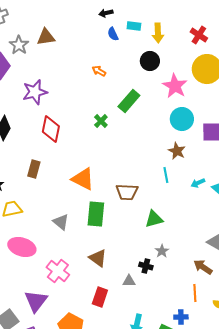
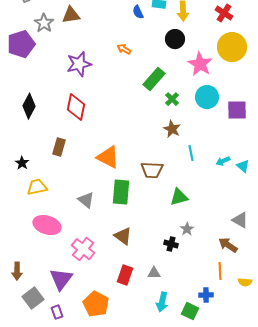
purple star: (35, 92) -> (79, 64), moved
green cross: (101, 121) -> (172, 99), moved
brown star: (177, 151) -> (172, 129), moved
gray triangle: (129, 281) -> (154, 273), moved

